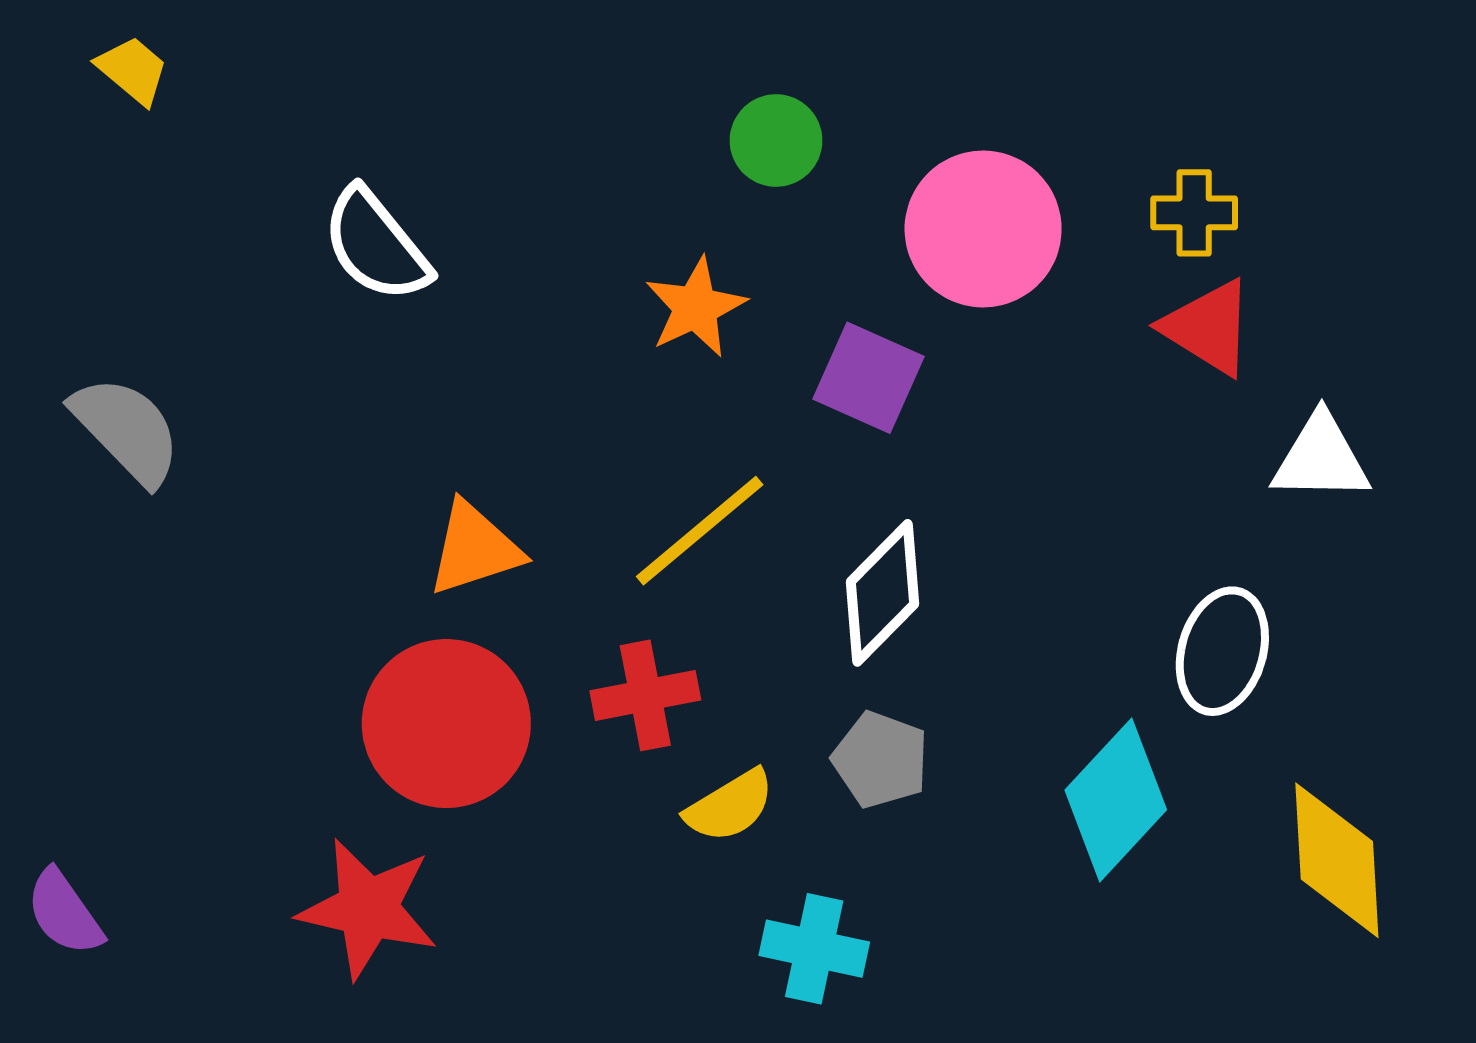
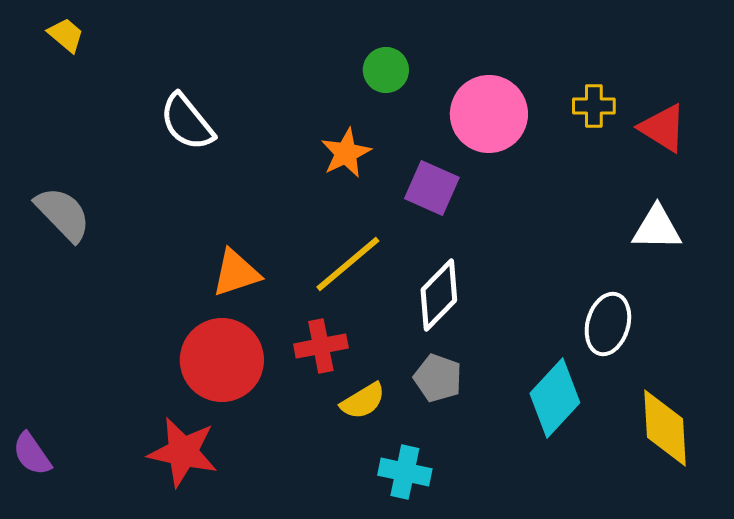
red triangle: (1208, 327) -> (663, 128), moved

